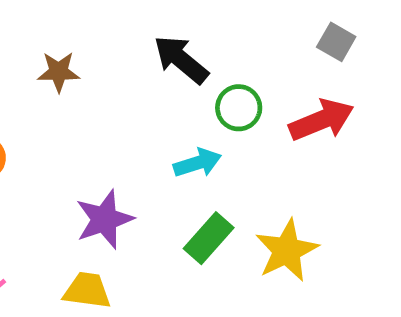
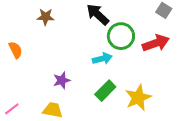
green circle: (239, 108) -> (121, 36), size x1.4
purple star: (104, 219) -> (62, 80), size x0.7

